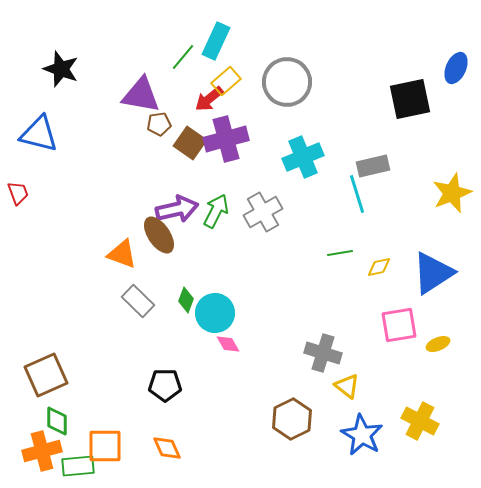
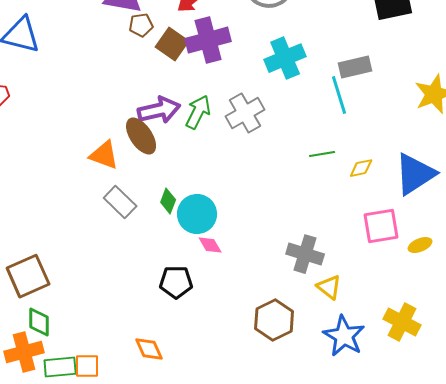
black pentagon: (165, 385) -> (176, 282), moved
orange square: (105, 446) -> (87, 366), moved, size x0.7

